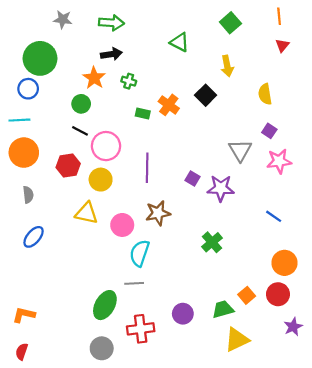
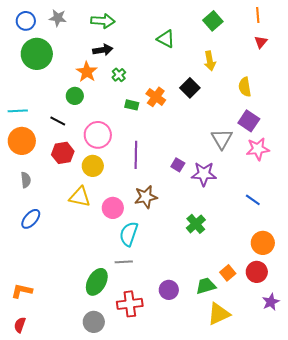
green cross: (129, 81) -> (119, 75), turned 32
blue circle: (28, 89) -> (26, 21), moved
black line: (80, 131) -> (58, 121), moved
purple square: (269, 131) -> (249, 121), size x1.5

